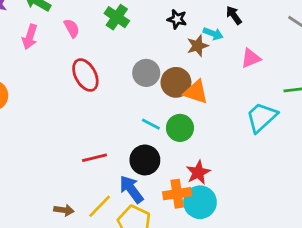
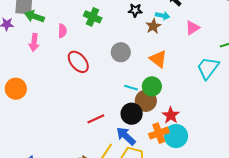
pink semicircle: (72, 28) -> (62, 31), turned 40
brown circle: (176, 82) -> (146, 101), moved
orange triangle: (196, 92) -> (158, 59), turned 30

